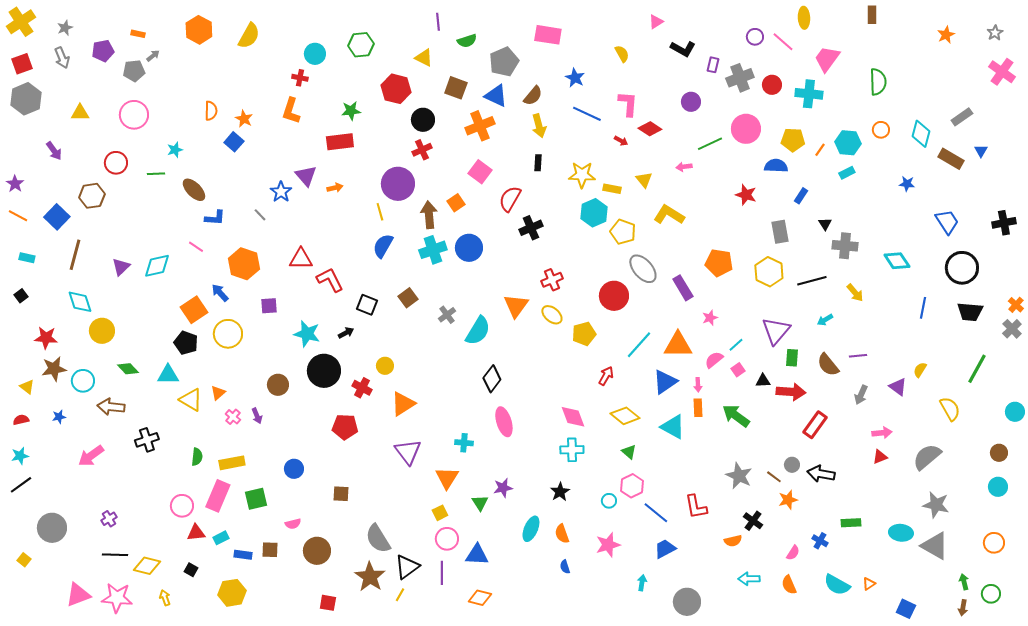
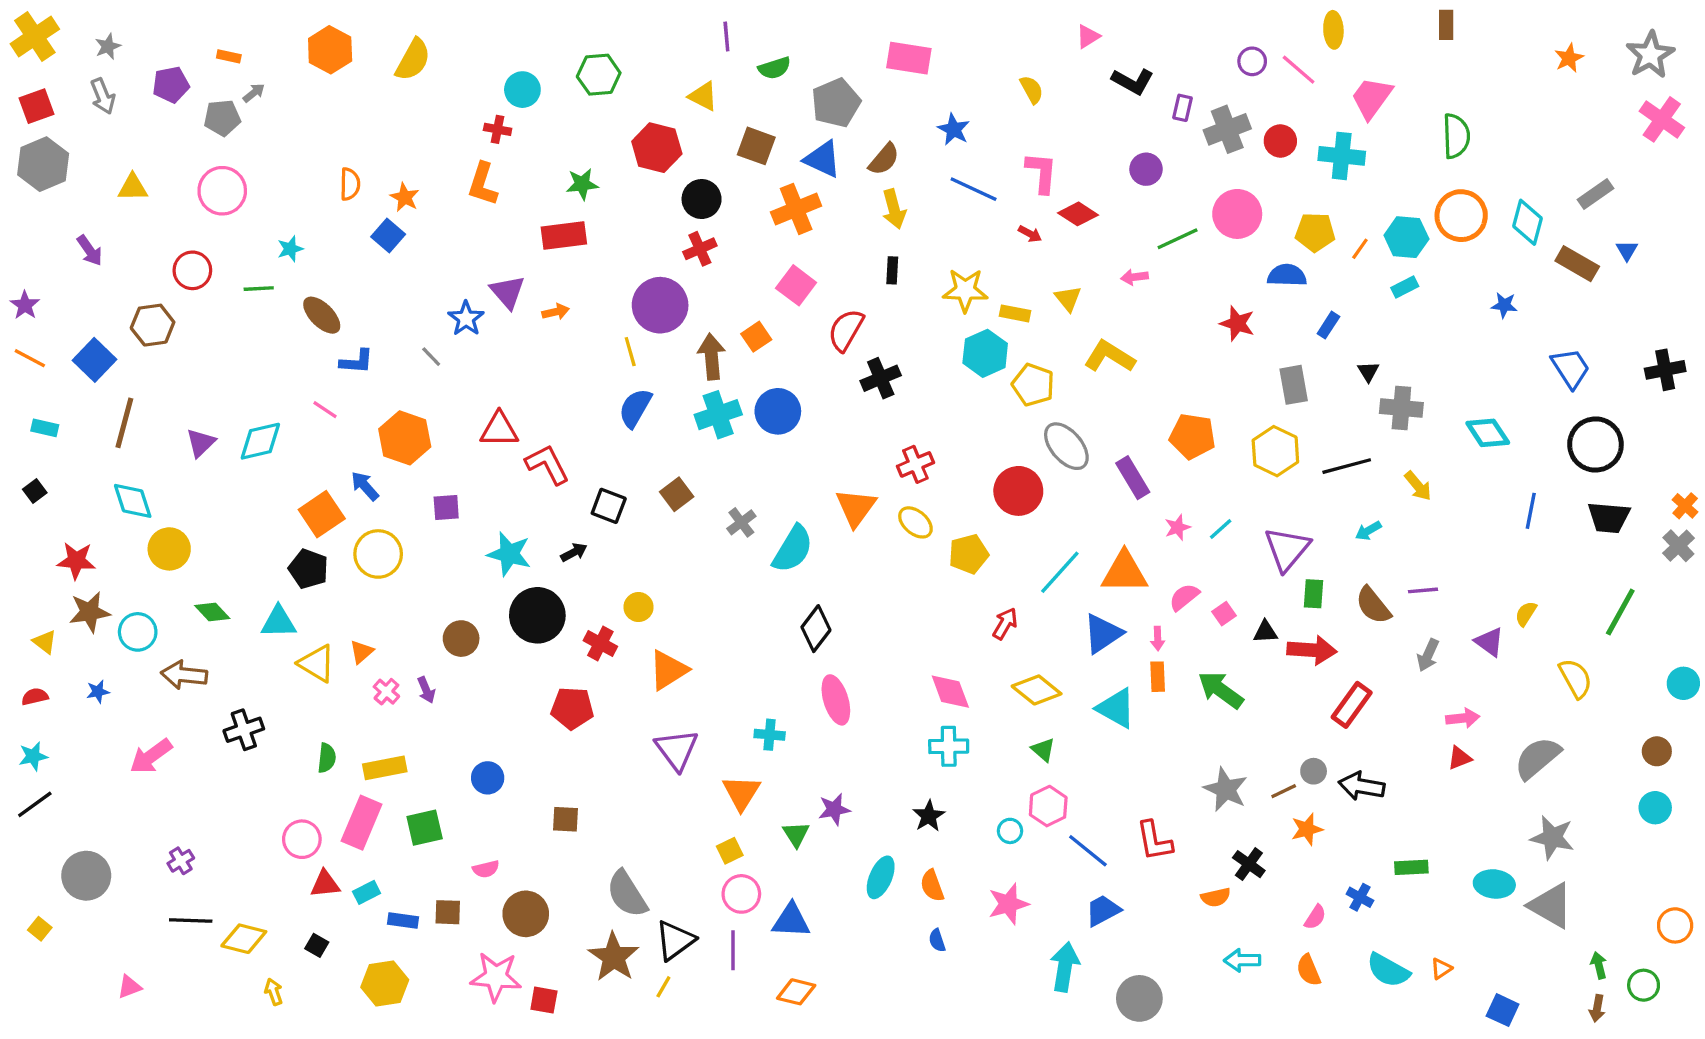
gray star: (995, 33) -> (1650, 55), size x1.8
orange circle: (881, 130) -> (1461, 216), size x1.8
cyan line: (736, 345) -> (1221, 529), moved
brown line: (774, 477) -> (1284, 791), turned -63
orange circle: (994, 543) -> (1675, 925), moved
cyan arrow: (642, 583) -> (1065, 967), size x1.8
pink triangle: (78, 595) -> (129, 987), size x0.6
pink star: (117, 598) -> (496, 977), moved

